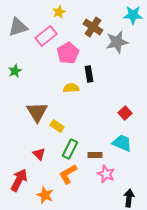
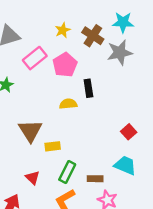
yellow star: (59, 12) -> (63, 30), moved
cyan star: (133, 15) -> (123, 22), moved
pink rectangle: (46, 36) -> (35, 58), moved
yellow rectangle: (57, 126) -> (53, 146), turned -40

